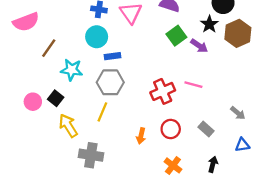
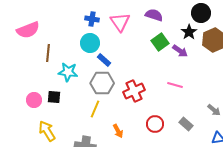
brown line: (49, 48) -> (48, 53), turned -30
blue rectangle: (113, 56) -> (104, 60), turned 48
red cross: (163, 91) -> (134, 91), moved
black square: (56, 98) -> (54, 97), turned -32
yellow arrow: (68, 126) -> (47, 131), moved
orange arrow: (141, 136) -> (118, 131), moved, turned -40

